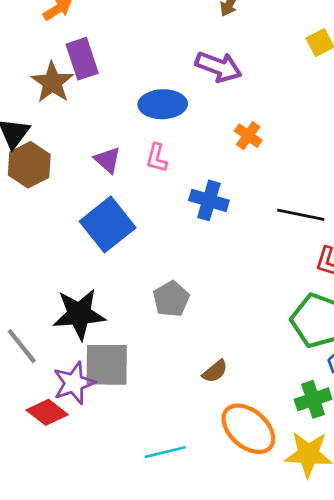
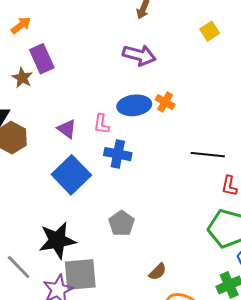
brown star: (52, 82) -> (22, 78), size x0.7
blue ellipse: (163, 104) -> (134, 105), moved
blue cross: (209, 200) -> (118, 154), moved

